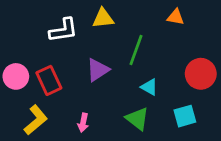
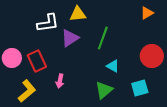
orange triangle: (176, 17) -> (147, 13), moved, turned -40
purple triangle: (98, 70) -> (70, 38), moved
green triangle: (137, 119) -> (104, 90), turned 42
pink arrow: (83, 123) -> (60, 81), moved

